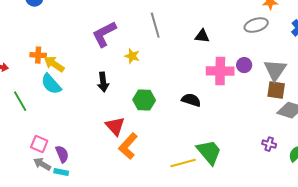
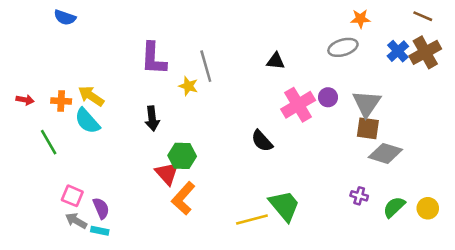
gray line: (155, 25) -> (206, 66), moved
purple L-shape: (104, 34) -> (153, 59), turned -60
orange cross: (38, 55) -> (61, 101), moved
pink cross: (220, 71) -> (298, 105), turned -32
green hexagon: (144, 100) -> (182, 156), moved
black semicircle: (191, 100) -> (262, 141), turned -150

